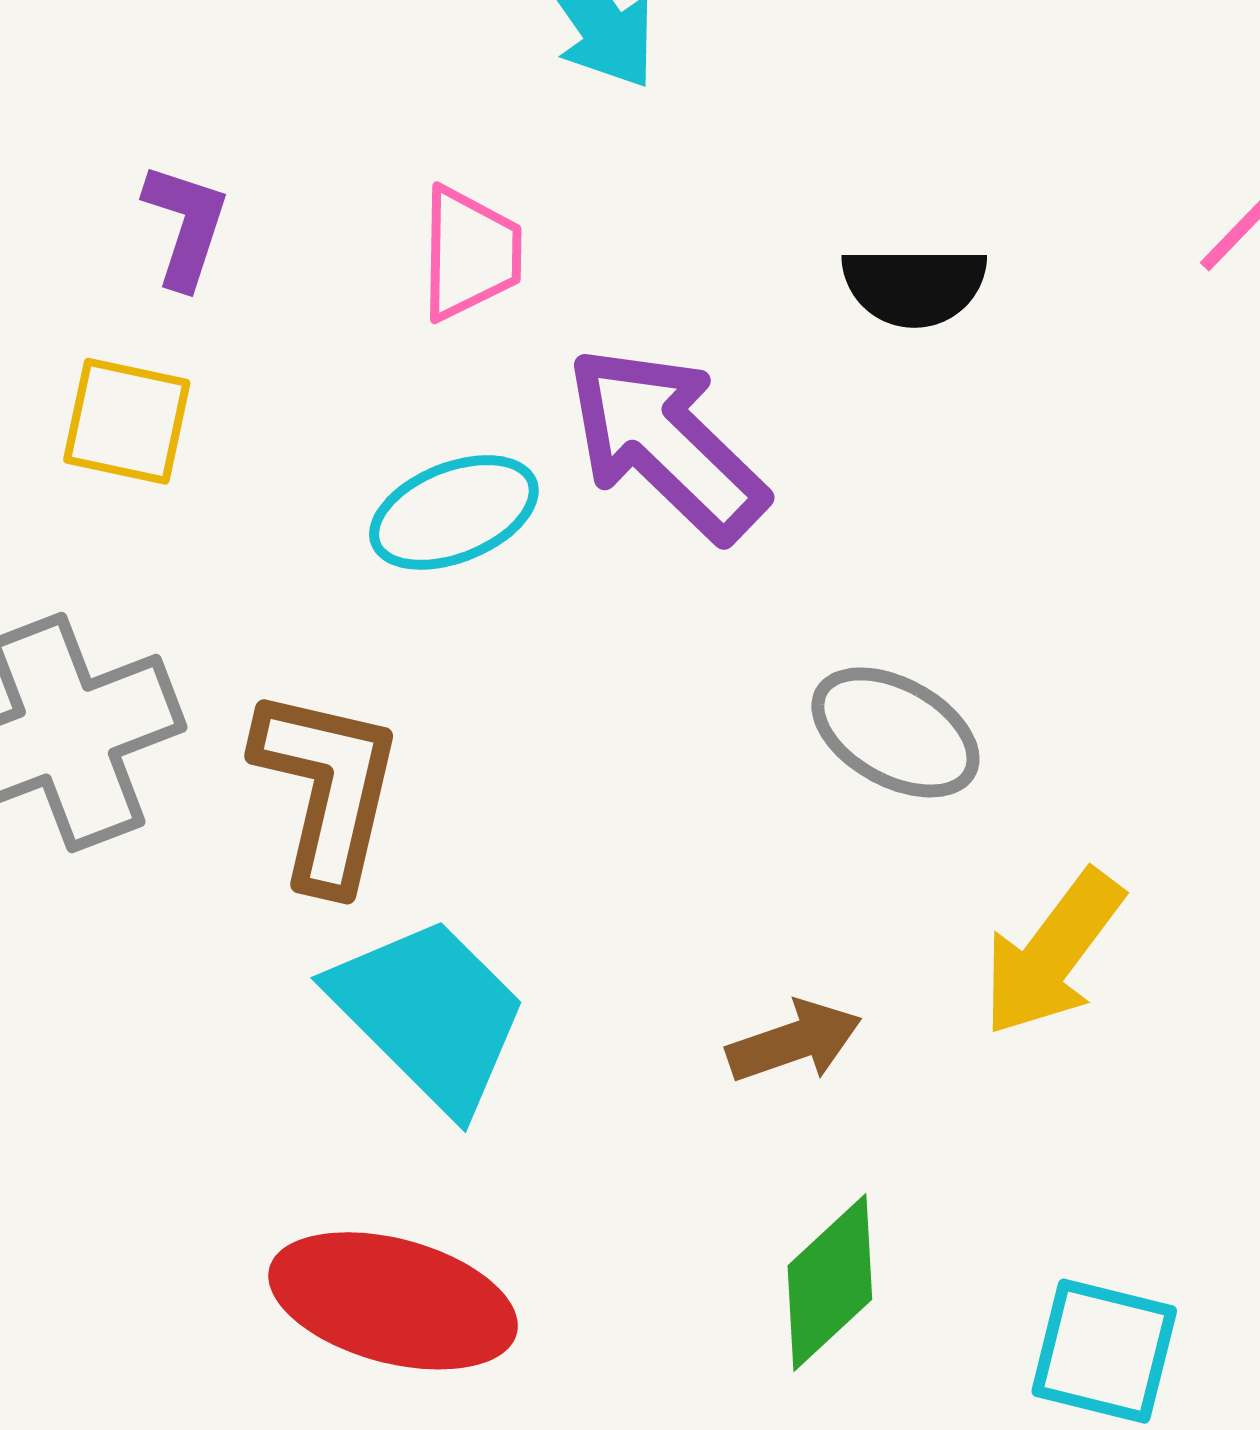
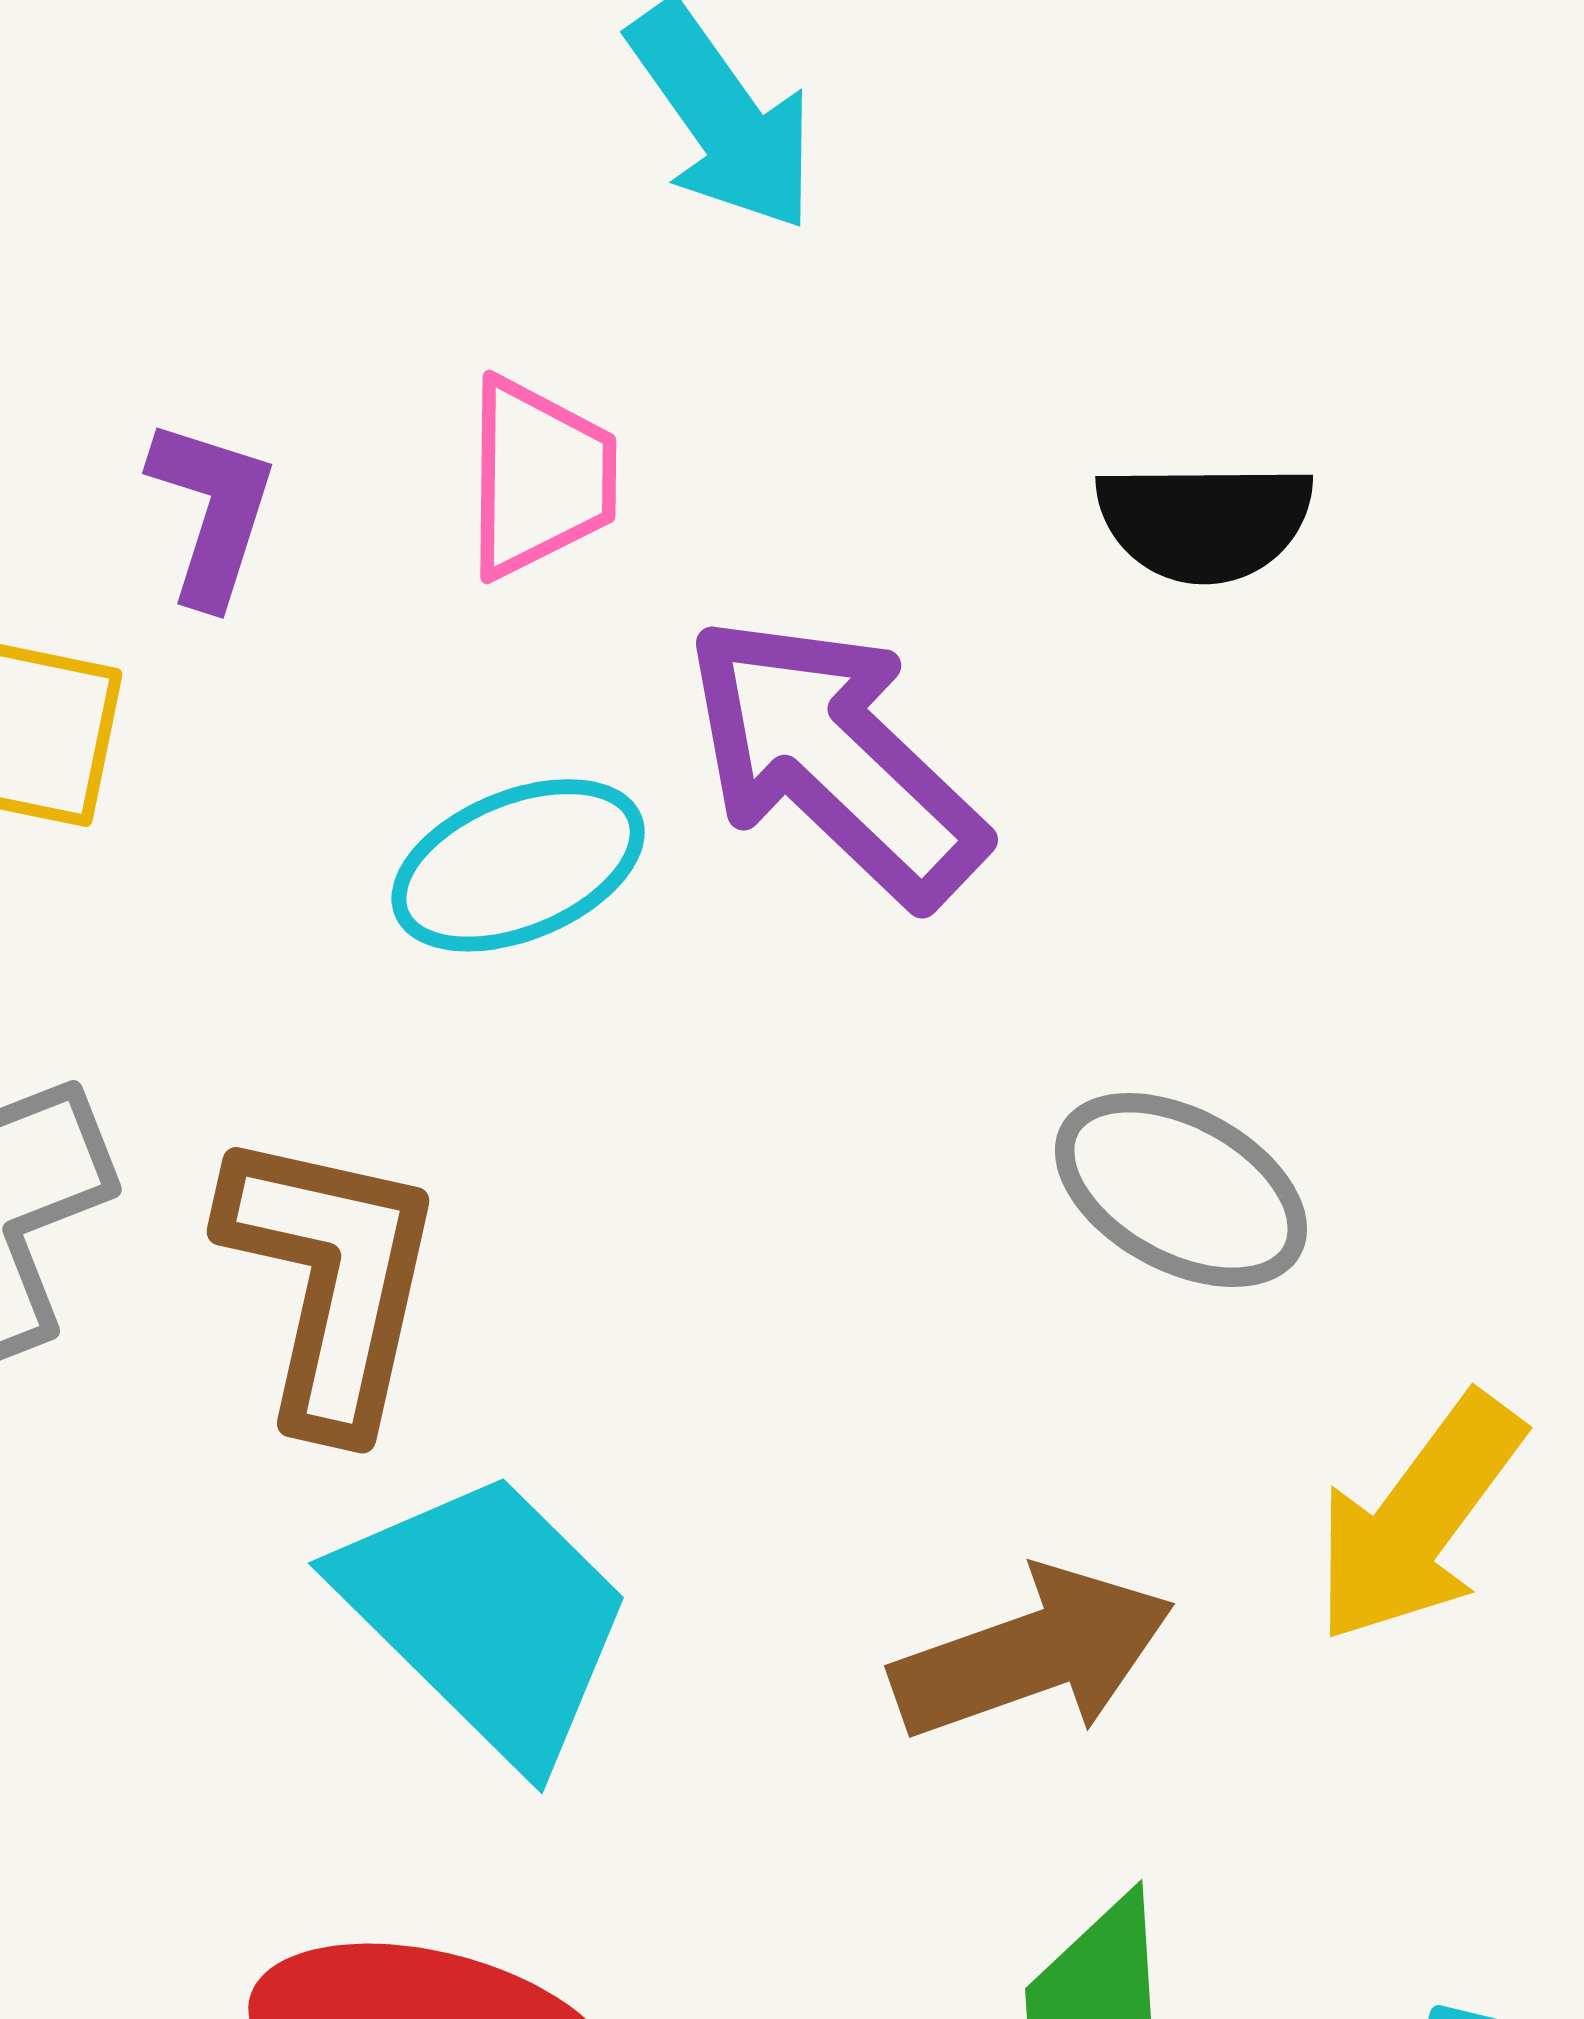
purple L-shape: (186, 226) -> (212, 512), moved
brown arrow: (794, 1042) -> (1033, 1654), size x1.4

